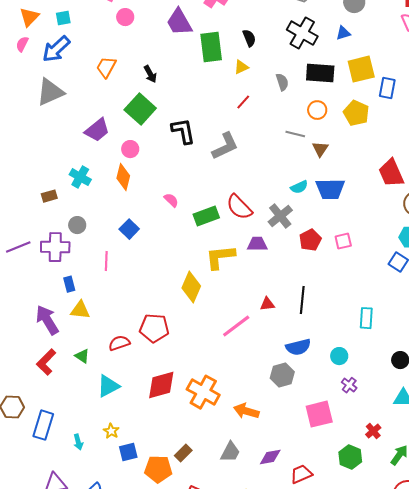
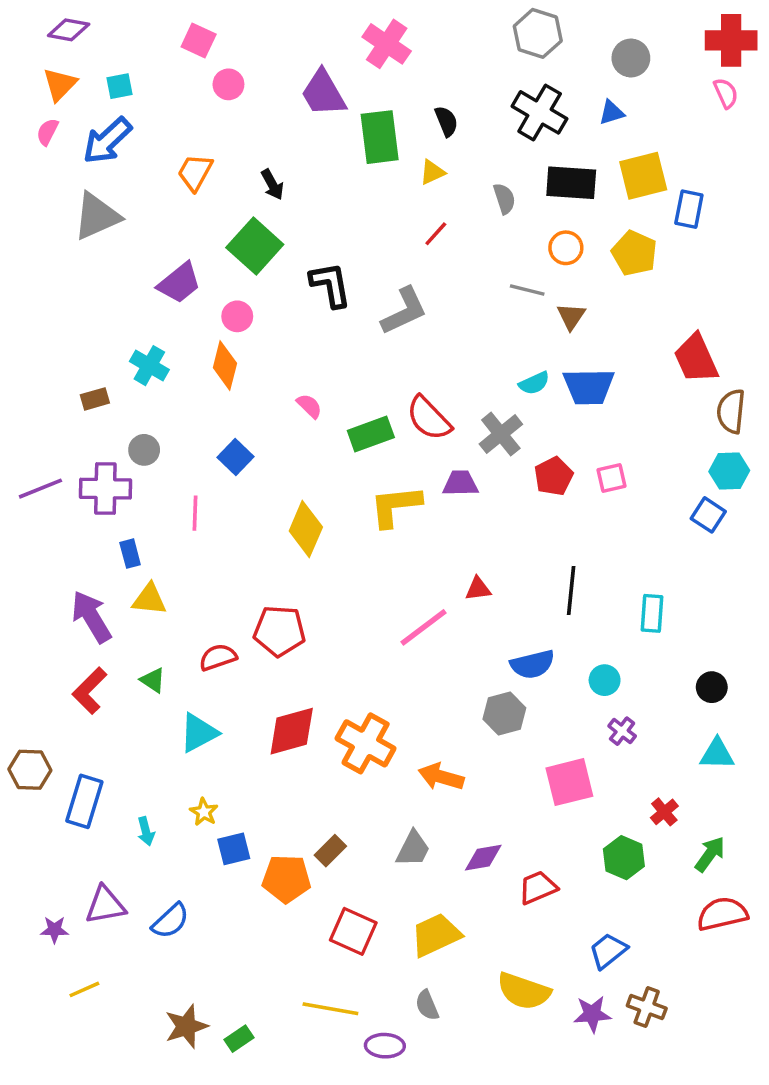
yellow diamond: (191, 287) -> (306, 529), moved
black line: (302, 300) -> (571, 590), moved

